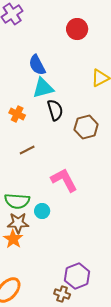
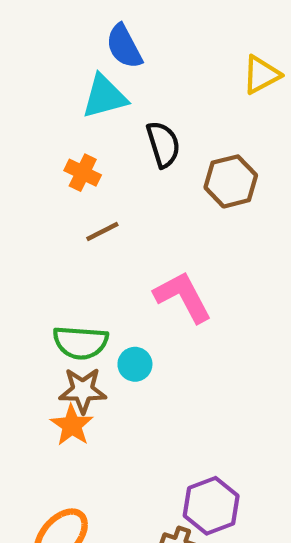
cyan triangle: (43, 88) -> (104, 96), moved
orange cross: (17, 114) -> (83, 173), moved

